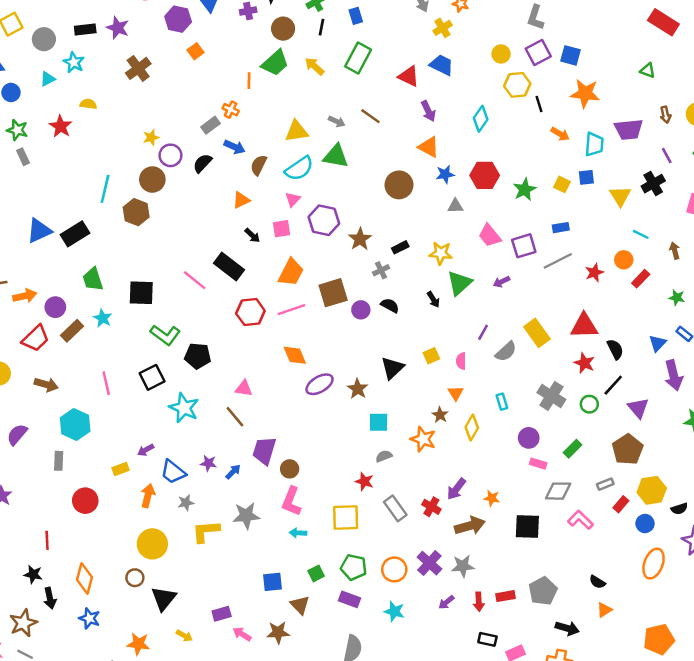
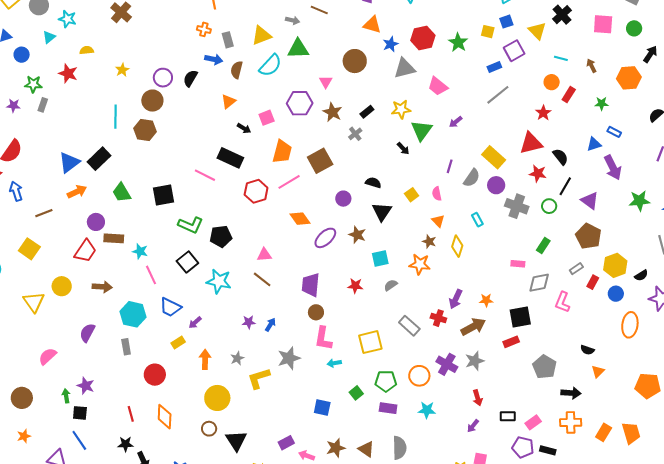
gray rectangle: (211, 125) -> (228, 40), moved, turned -56
yellow star: (151, 137) -> (122, 70), moved
gray rectangle: (23, 157) -> (43, 105), turned 56
pink triangle: (293, 199) -> (326, 82), moved
gray triangle: (455, 206) -> (405, 68), size x1.6
purple square: (524, 246) -> (514, 51), moved
red star: (594, 273) -> (543, 113), moved
orange arrow: (25, 296) -> (77, 192), moved
black semicircle: (390, 305) -> (373, 183), moved
purple circle: (361, 310) -> (343, 199), moved
cyan star: (103, 318) -> (140, 251), moved
brown rectangle: (72, 331) -> (114, 238), turned 60
blue triangle: (657, 343) -> (594, 144), turned 42
purple circle: (529, 438) -> (496, 185), moved
purple trapezoid: (264, 451) -> (311, 285), moved
blue trapezoid: (173, 472) -> (170, 307), moved
red star: (364, 481) -> (355, 286), moved
pink L-shape: (580, 520) -> (562, 302), turned -100
orange diamond: (84, 578) -> (165, 417), moved
blue square: (273, 582) -> (322, 408), turned 30
red rectangle: (505, 596) -> (511, 342), moved
purple arrow: (446, 602) -> (473, 426), moved
red arrow: (479, 602) -> (478, 398), moved
brown triangle: (300, 605) -> (366, 449), moved
orange pentagon: (659, 639) -> (648, 386), turned 30

